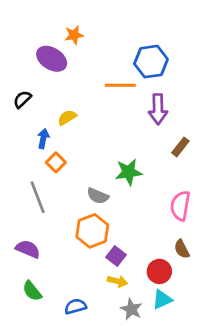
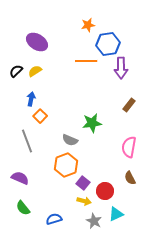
orange star: (74, 35) -> (88, 25), moved
purple arrow: (158, 109) -> (121, 68), moved
yellow semicircle: (67, 118) -> (35, 71), moved
red circle: (159, 271) -> (105, 191), moved

